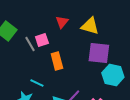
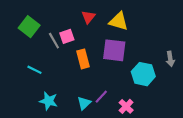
purple square: (99, 53) -> (114, 50), moved
cyan line: (37, 83) -> (34, 70), moved

